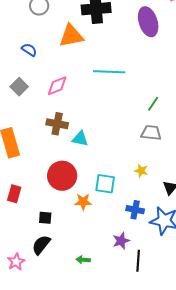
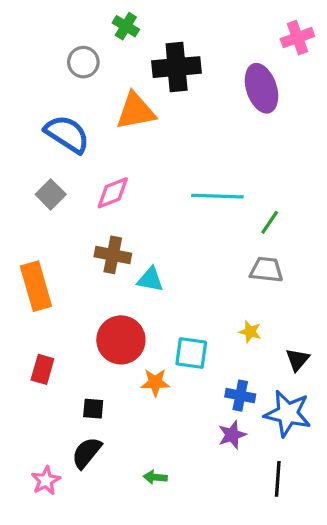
blue semicircle: (29, 50) -> (67, 134), size x1.8
cyan line: (109, 72) -> (217, 196), moved
purple star: (121, 241) -> (232, 435), moved
black line: (138, 261) -> (278, 479), moved

